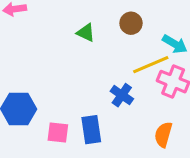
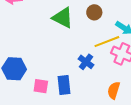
green triangle: (86, 33) -> (63, 18), size x1.6

